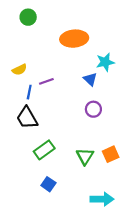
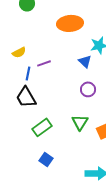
green triangle: (85, 156) -> (80, 122), moved

